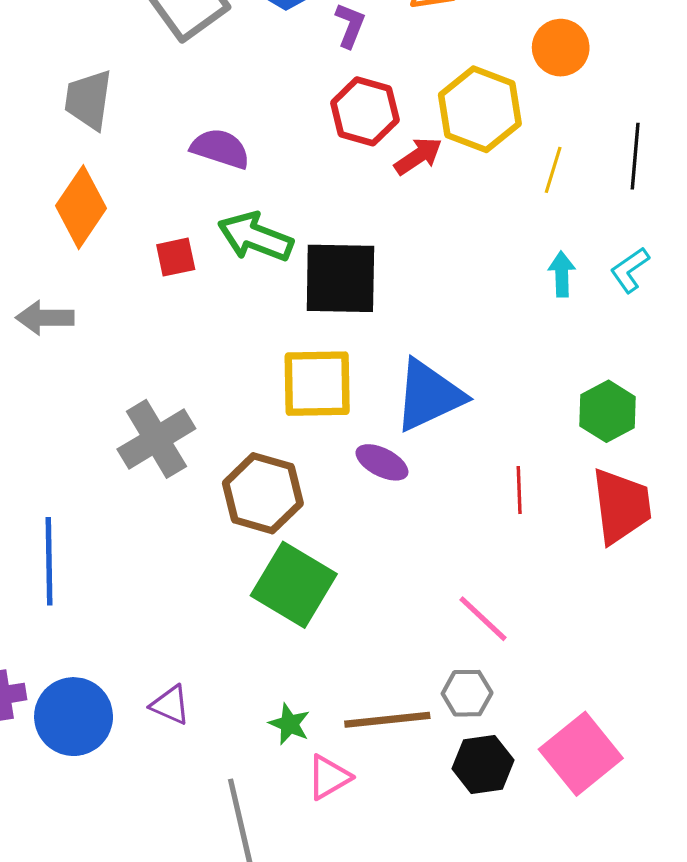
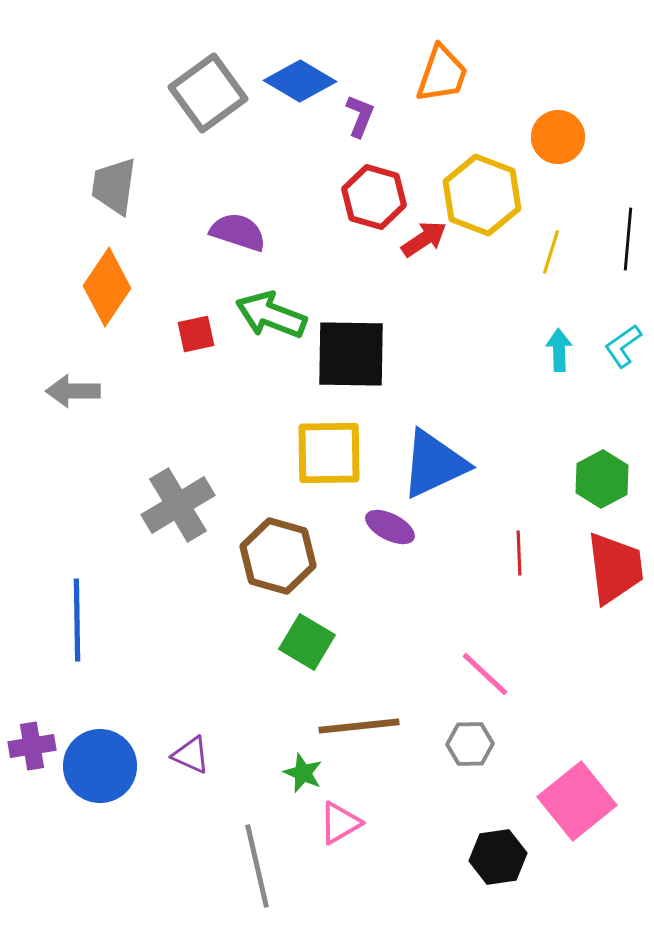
green square: (294, 585) -> (307, 642), size x0.7
brown line: (387, 720) -> (359, 726), moved
black hexagon: (483, 764) -> (498, 857), moved

